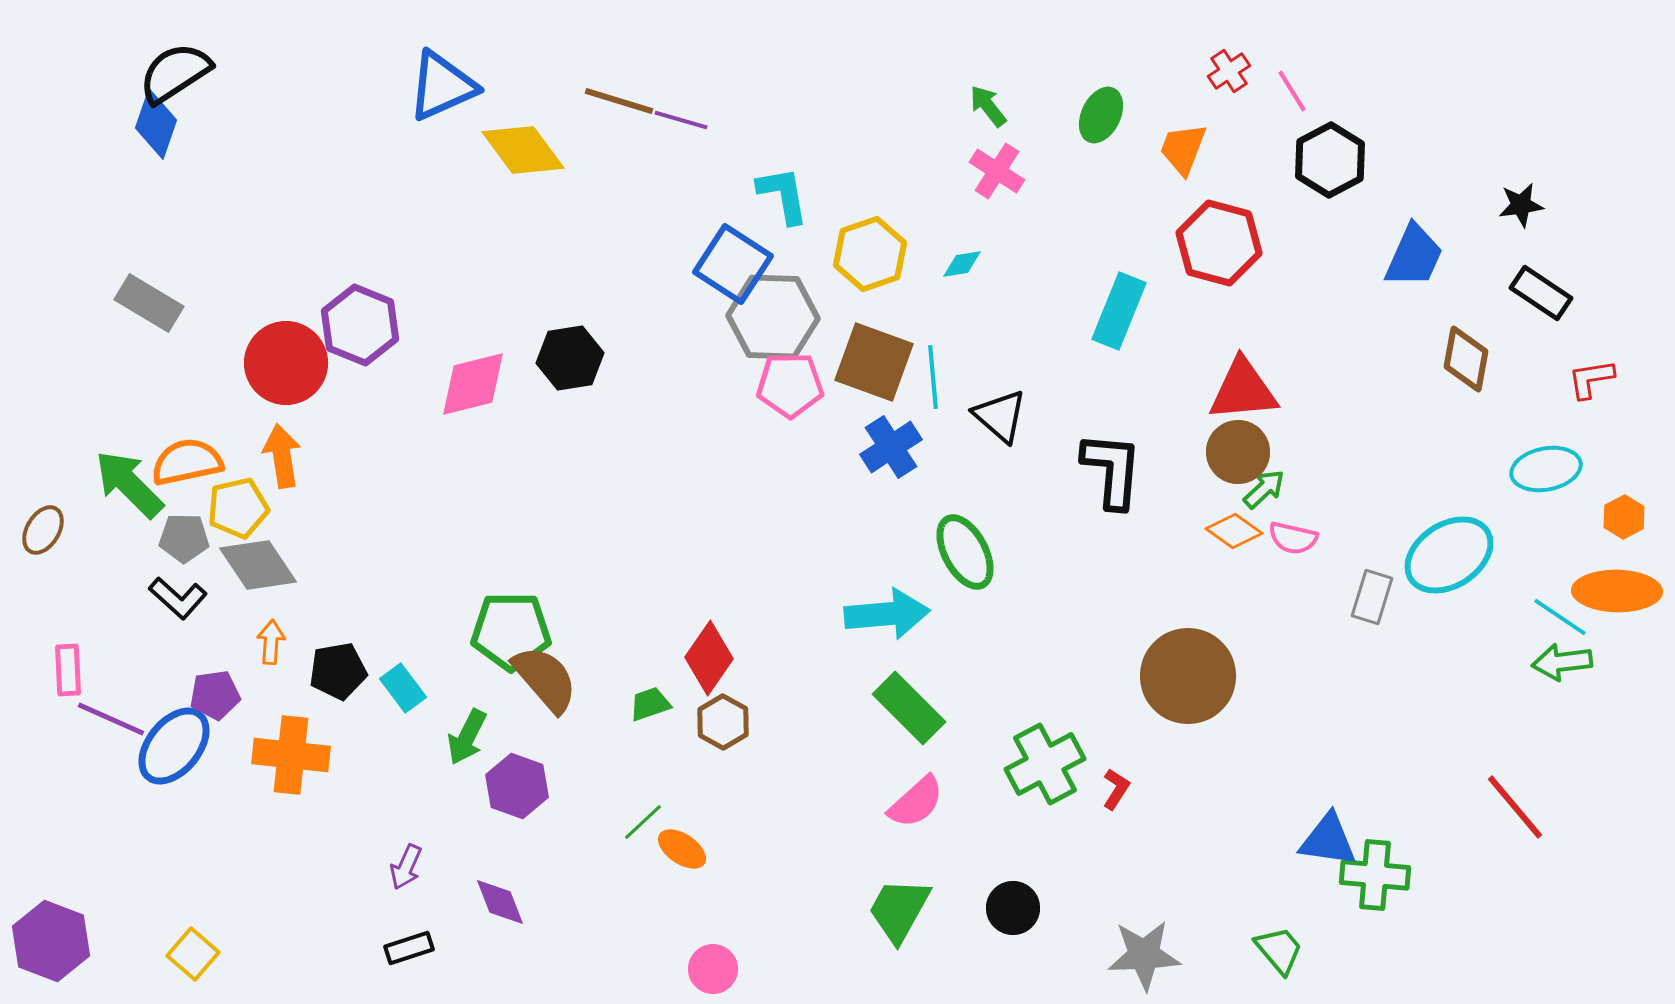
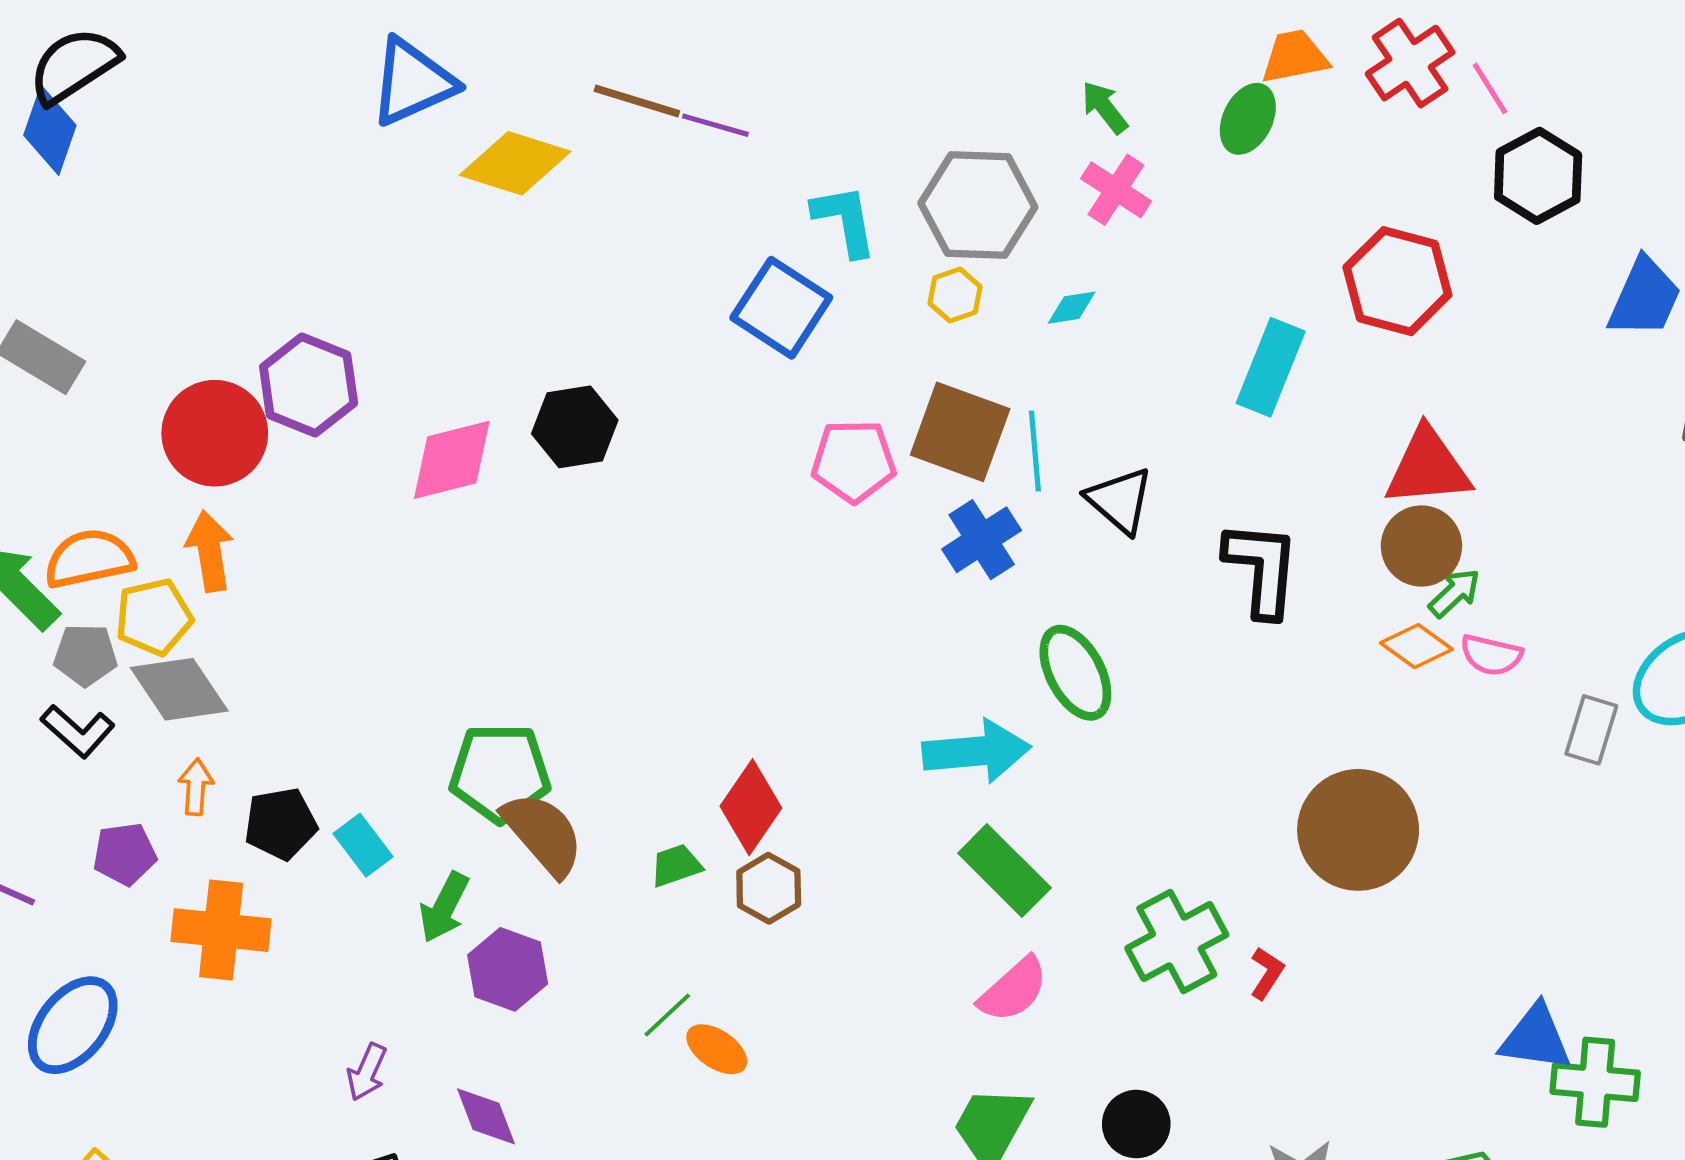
red cross: (1229, 71) -> (1410, 63), size x1.6
orange trapezoid: (1183, 149) -> (1295, 57), moved, turned 58
yellow diamond: (523, 150) -> (515, 163), turned -36
yellow hexagon: (870, 254) -> (955, 295), size x0.6
gray hexagon: (773, 317) -> (978, 205), moved
blue ellipse: (174, 746) -> (73, 1025), moved

